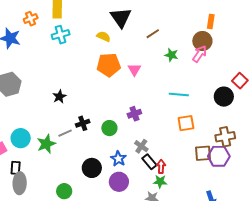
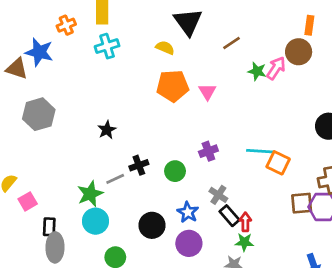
pink arrow: (200, 54) -> (276, 68), moved
cyan line: (179, 95) -> (260, 151), moved
orange square: (186, 123) -> (278, 163), turned 36
cyan circle: (21, 138) -> (95, 221), moved

